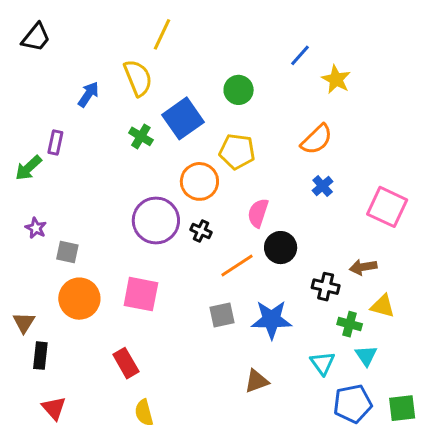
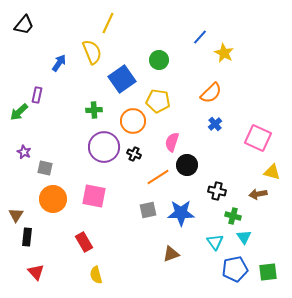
green cross: (141, 136) -> (94, 110), moved, turned -35
brown arrow: (363, 267) -> (258, 194), moved
yellow triangle: (383, 306) -> (272, 172), moved

